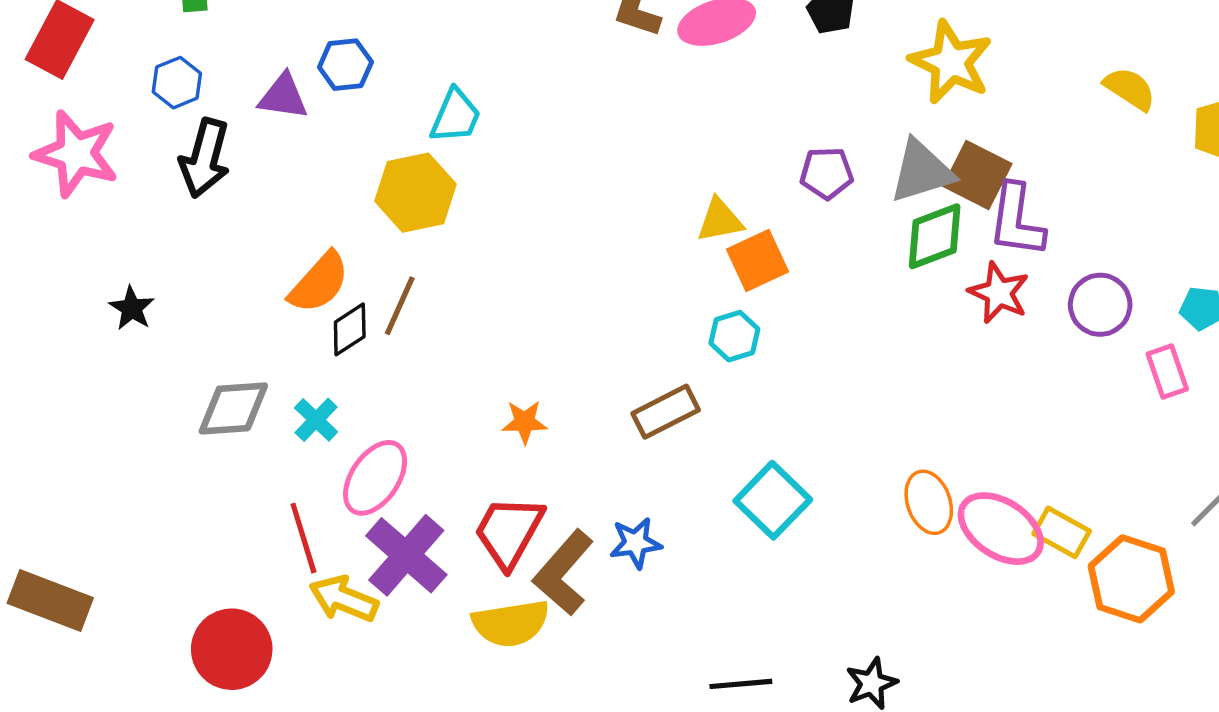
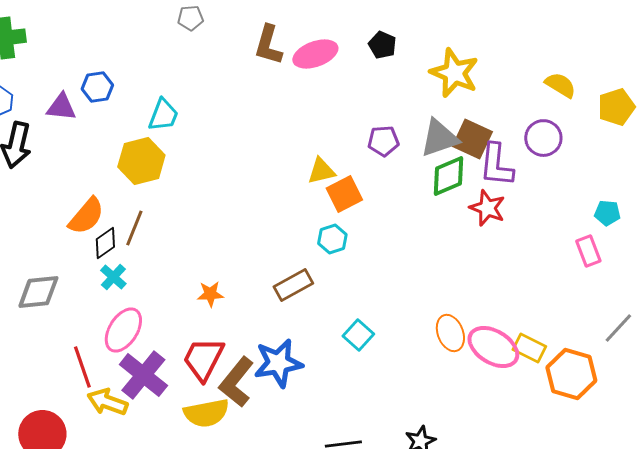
purple circle: (1100, 305) -> (543, 138), moved
cyan cross: (316, 420) -> (113, 277), moved
cyan square: (773, 500) -> (358, 335), size x0.7
blue star: (636, 543) -> (278, 363), size x1.6

